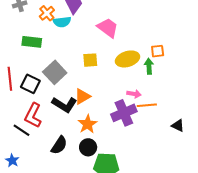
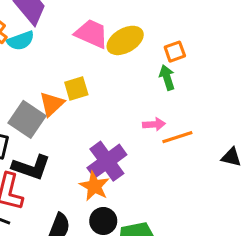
yellow ellipse: (128, 59) -> (125, 40), moved
orange triangle: (82, 96) -> (52, 104), moved
black L-shape: (64, 105) -> (31, 167), moved
purple cross: (124, 113) -> (107, 161), moved

